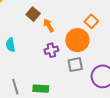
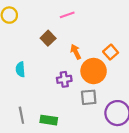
orange arrow: (48, 25) -> (76, 52), moved

